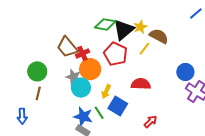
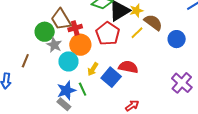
green circle: (37, 71) -> (45, 32), moved
blue circle: (185, 72) -> (177, 39), moved
gray star: (73, 77) -> (54, 45), moved
blue square: (118, 106) -> (111, 77), moved
blue star: (83, 116) -> (66, 90), turned 30

